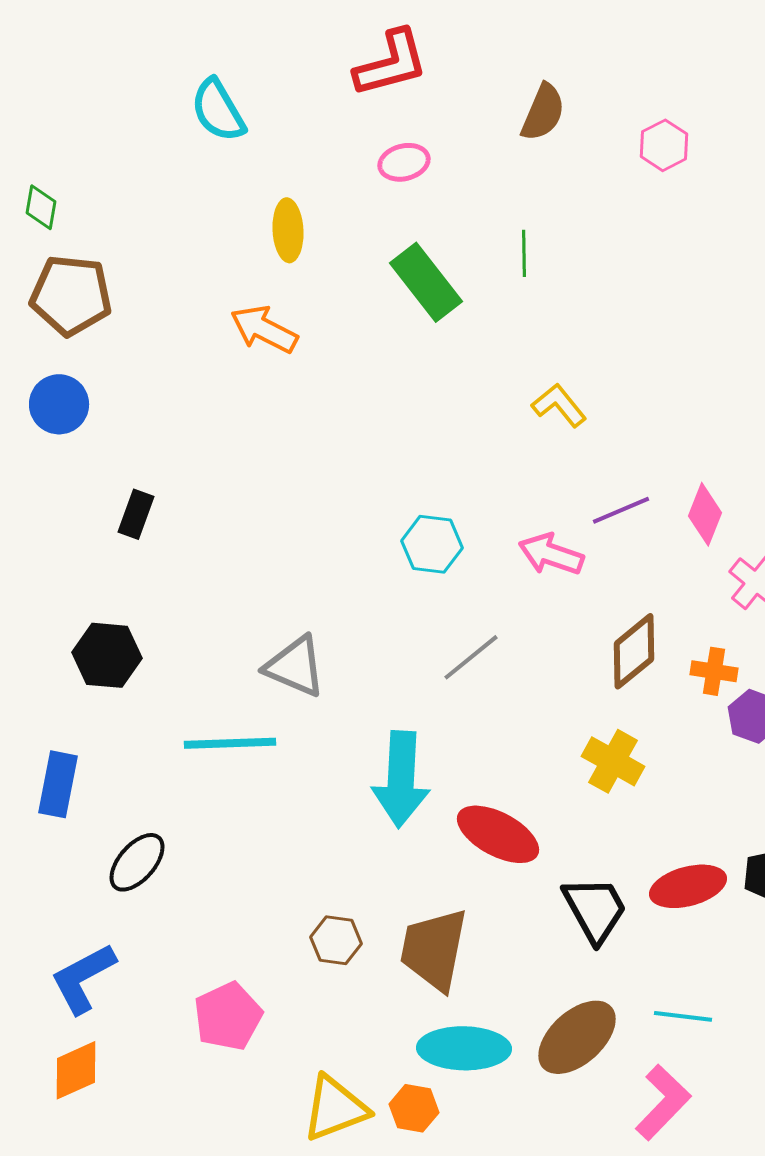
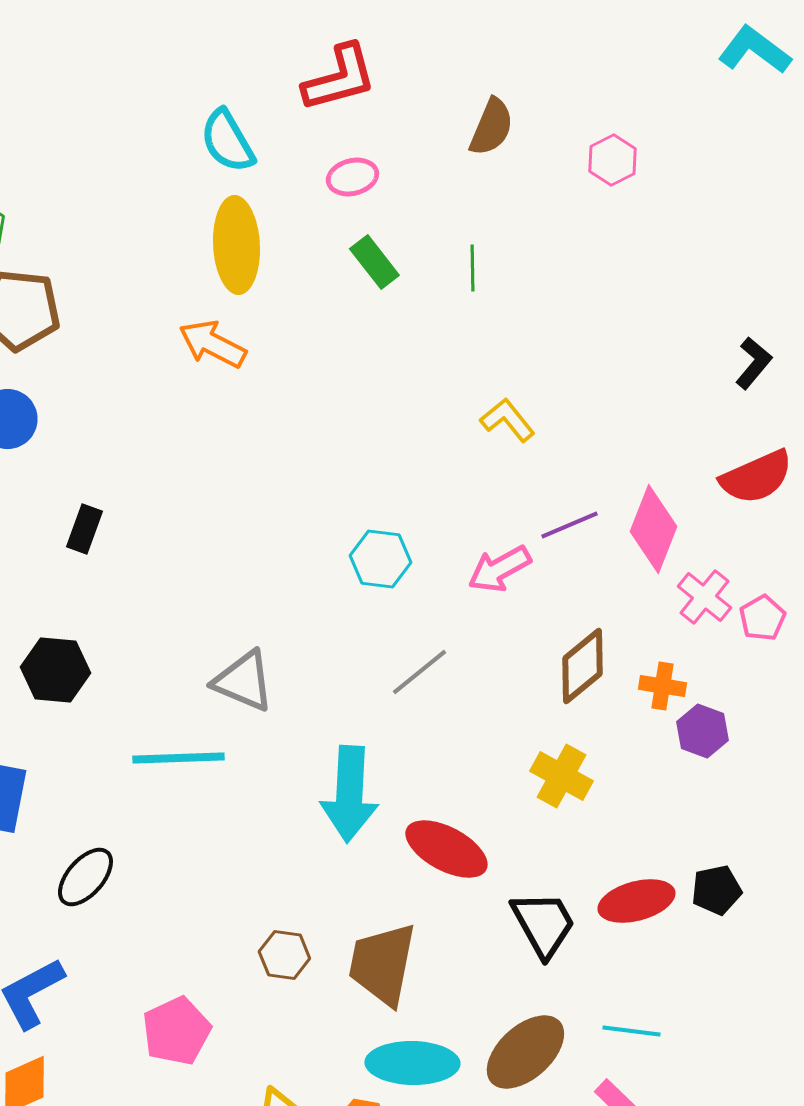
cyan semicircle: (218, 110) -> (227, 141), moved
yellow ellipse: (288, 230) -> (236, 245), size x1.5
green rectangle: (426, 282) -> (374, 262), moved, size x0.7
pink diamond: (705, 514) -> (653, 529), size x1.4
pink arrow: (551, 554) -> (499, 569), turned -48

